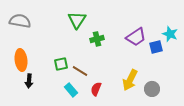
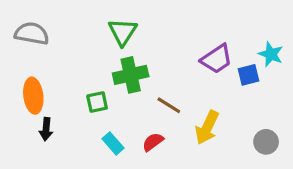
green cross: (97, 39) -> (131, 75), moved, size x1.5
brown line: (80, 71) -> (169, 105), moved
red semicircle: (96, 89) -> (153, 142), turned 32
gray circle: (152, 89) -> (266, 142), moved

